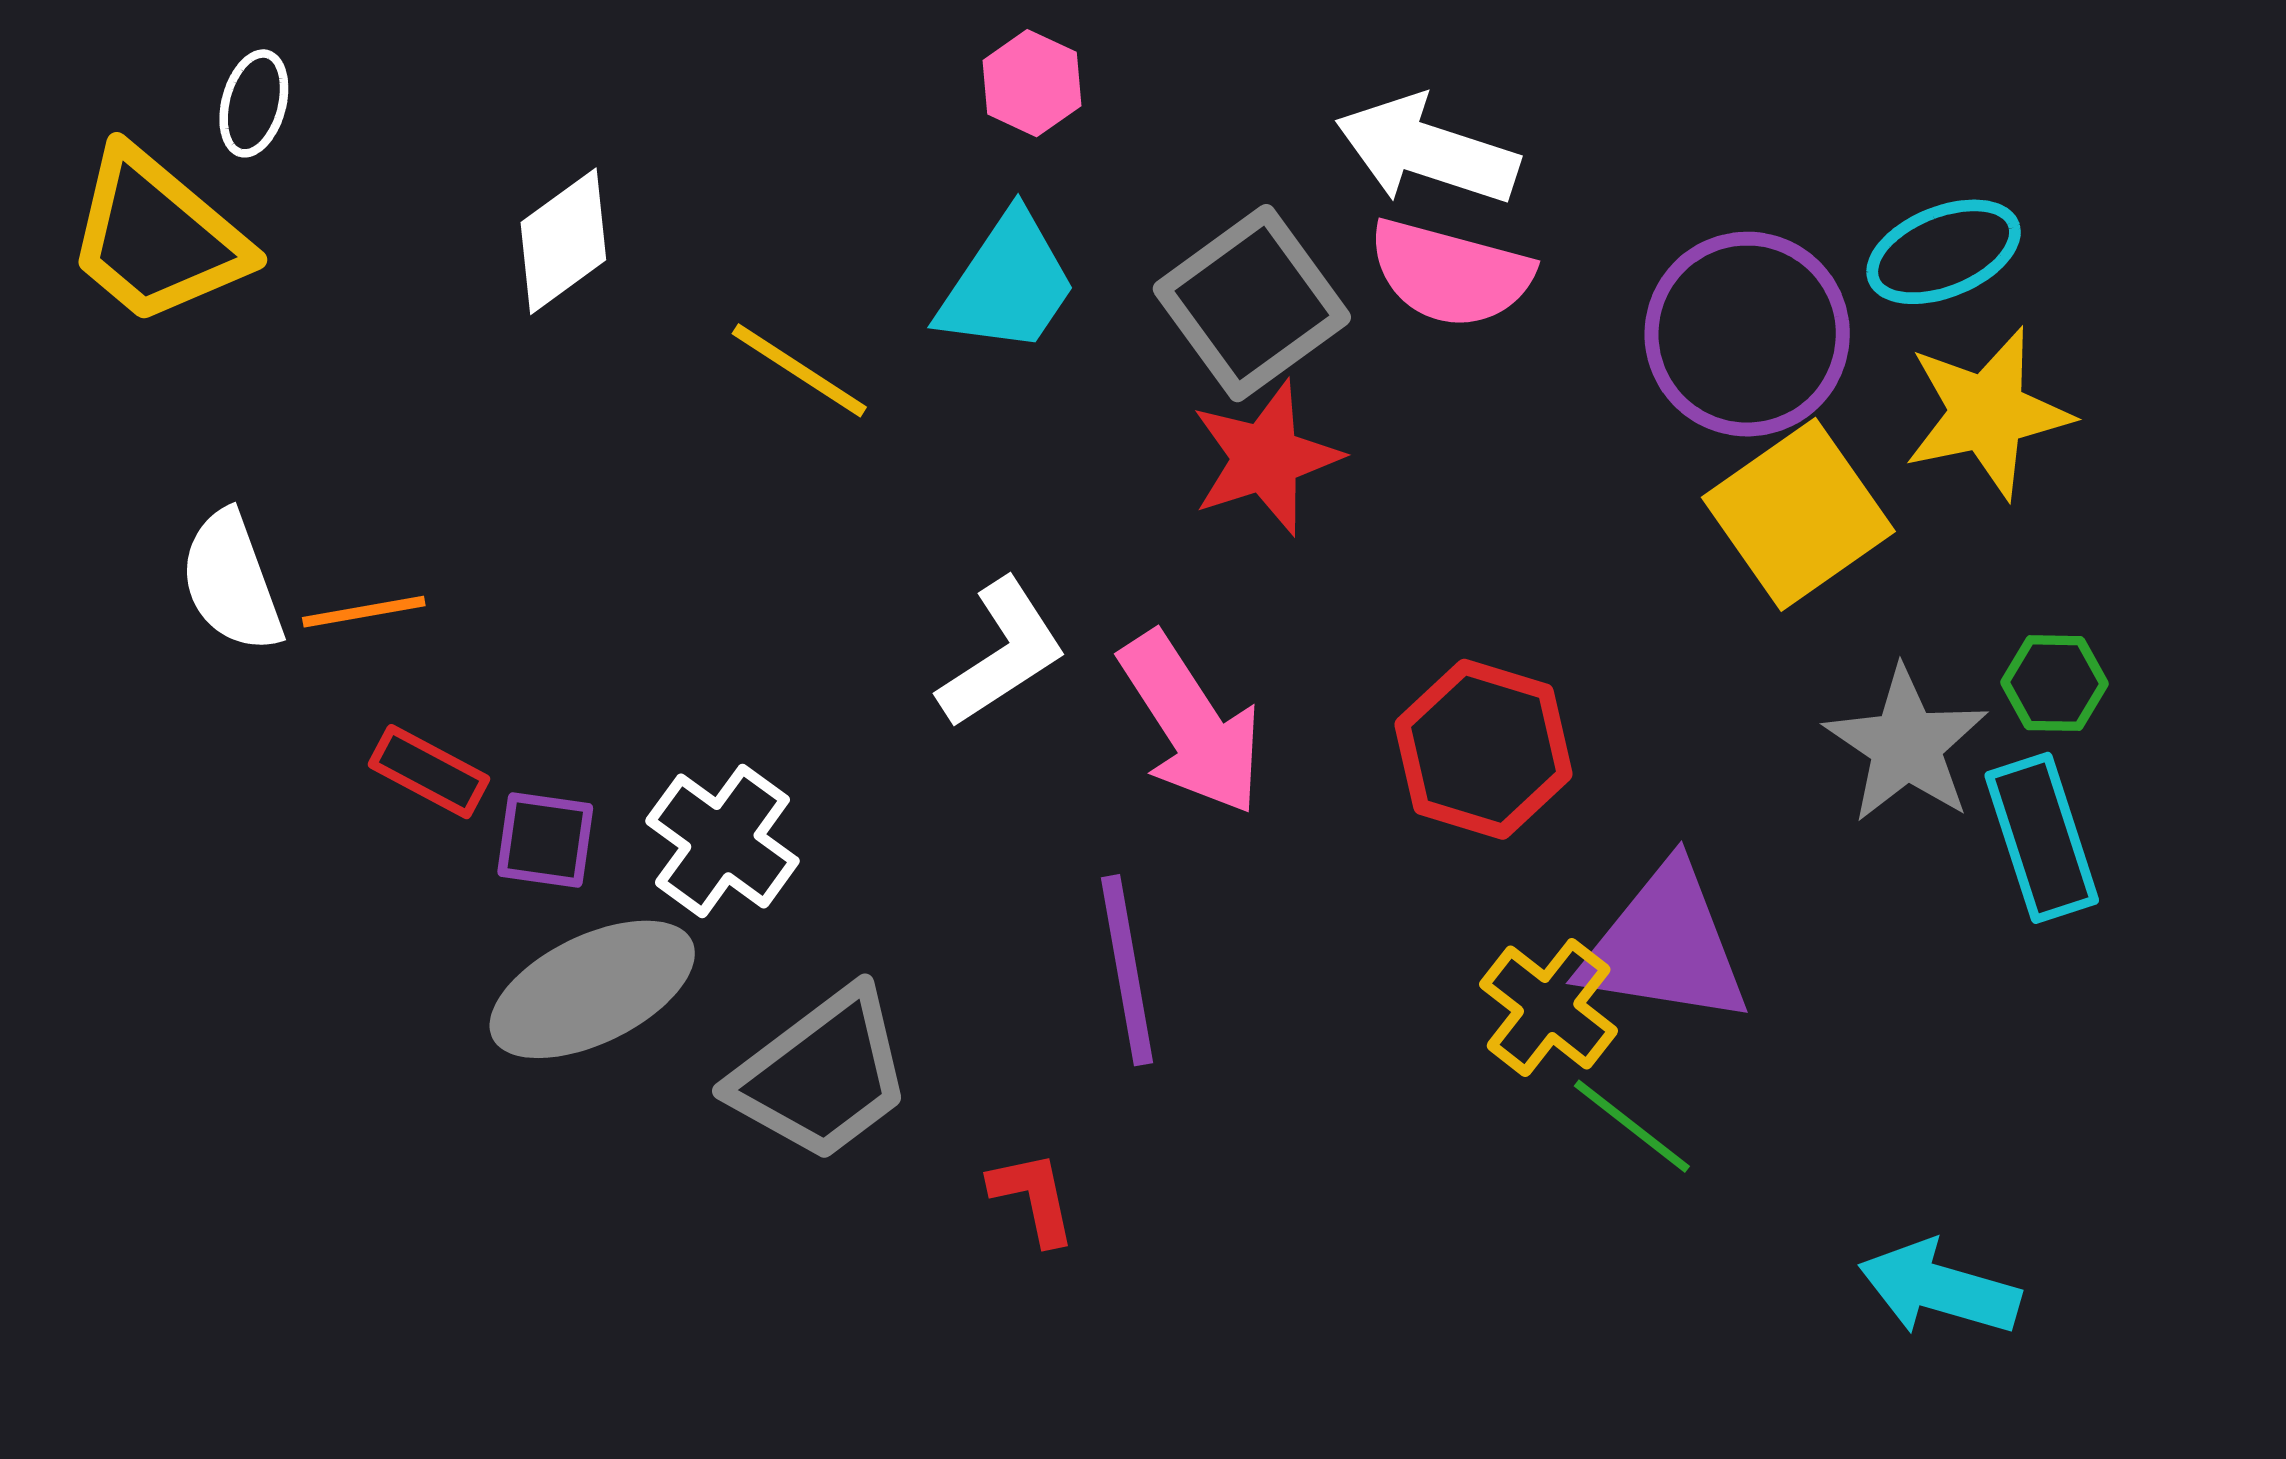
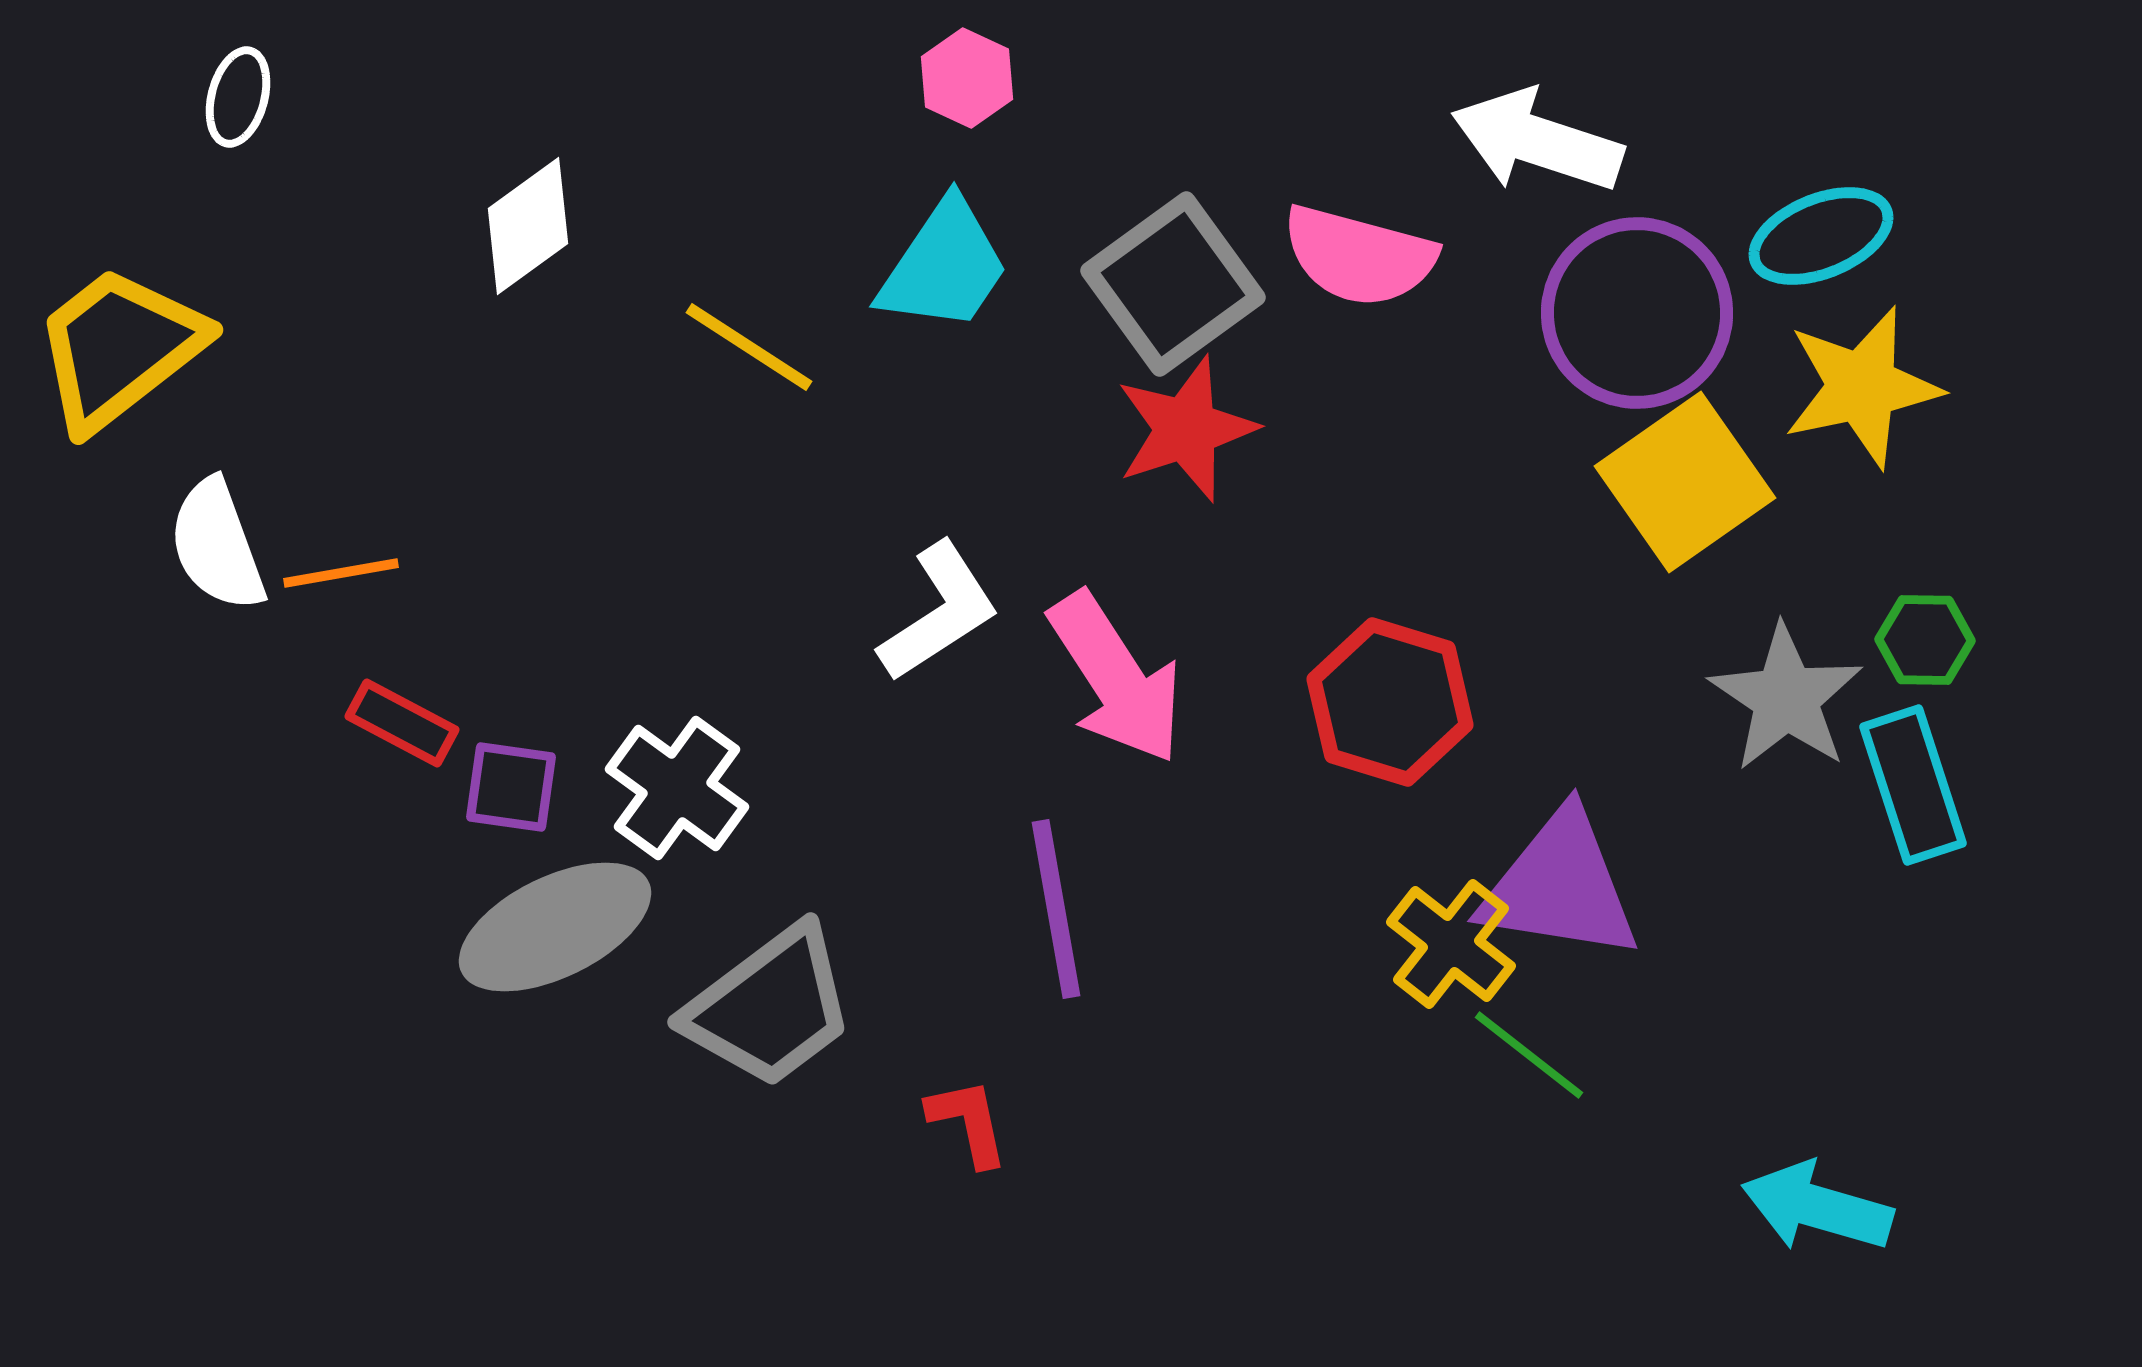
white arrow: (1427, 150) -> (1537, 141), moved
yellow trapezoid: (157, 237) -> (119, 348), moved, turned 102

